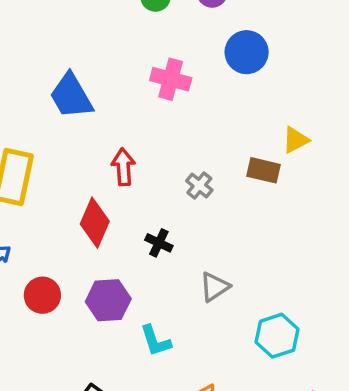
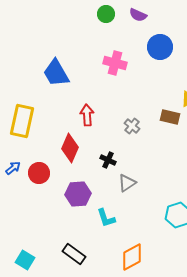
gray triangle: (215, 287) -> (127, 183), moved
red circle: (42, 295) -> (39, 173), moved

